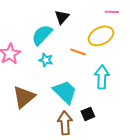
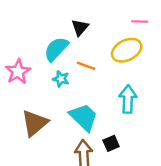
orange line: (78, 52) -> (86, 66), moved

